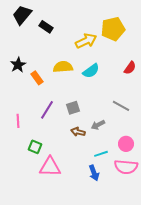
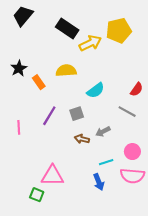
black rectangle: (46, 27) -> (67, 28), moved, size x1.5
red semicircle: (130, 68) -> (137, 89), moved
cyan semicircle: (91, 71) -> (96, 90), moved
green square: (35, 147) -> (37, 195), moved

